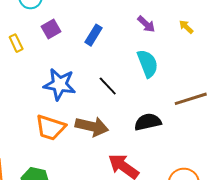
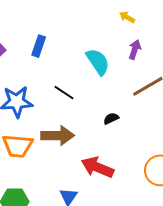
purple arrow: (146, 24) -> (135, 50), moved, turned -102
black semicircle: (148, 122) -> (111, 119), size x0.6

